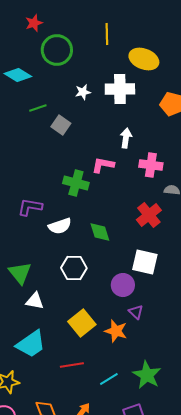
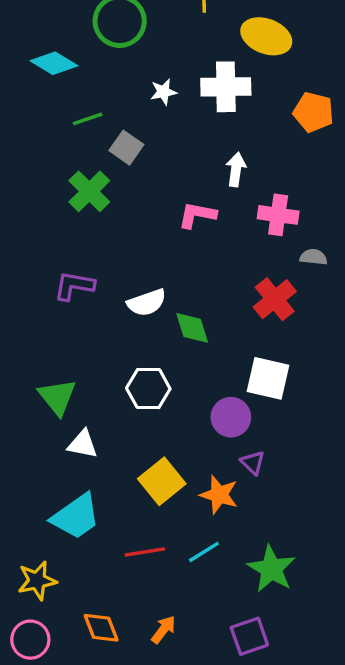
green cross: (76, 183) -> (89, 191), moved, turned 30
white semicircle: (60, 226) -> (147, 303), moved
cyan line: (109, 379) -> (204, 552), moved

